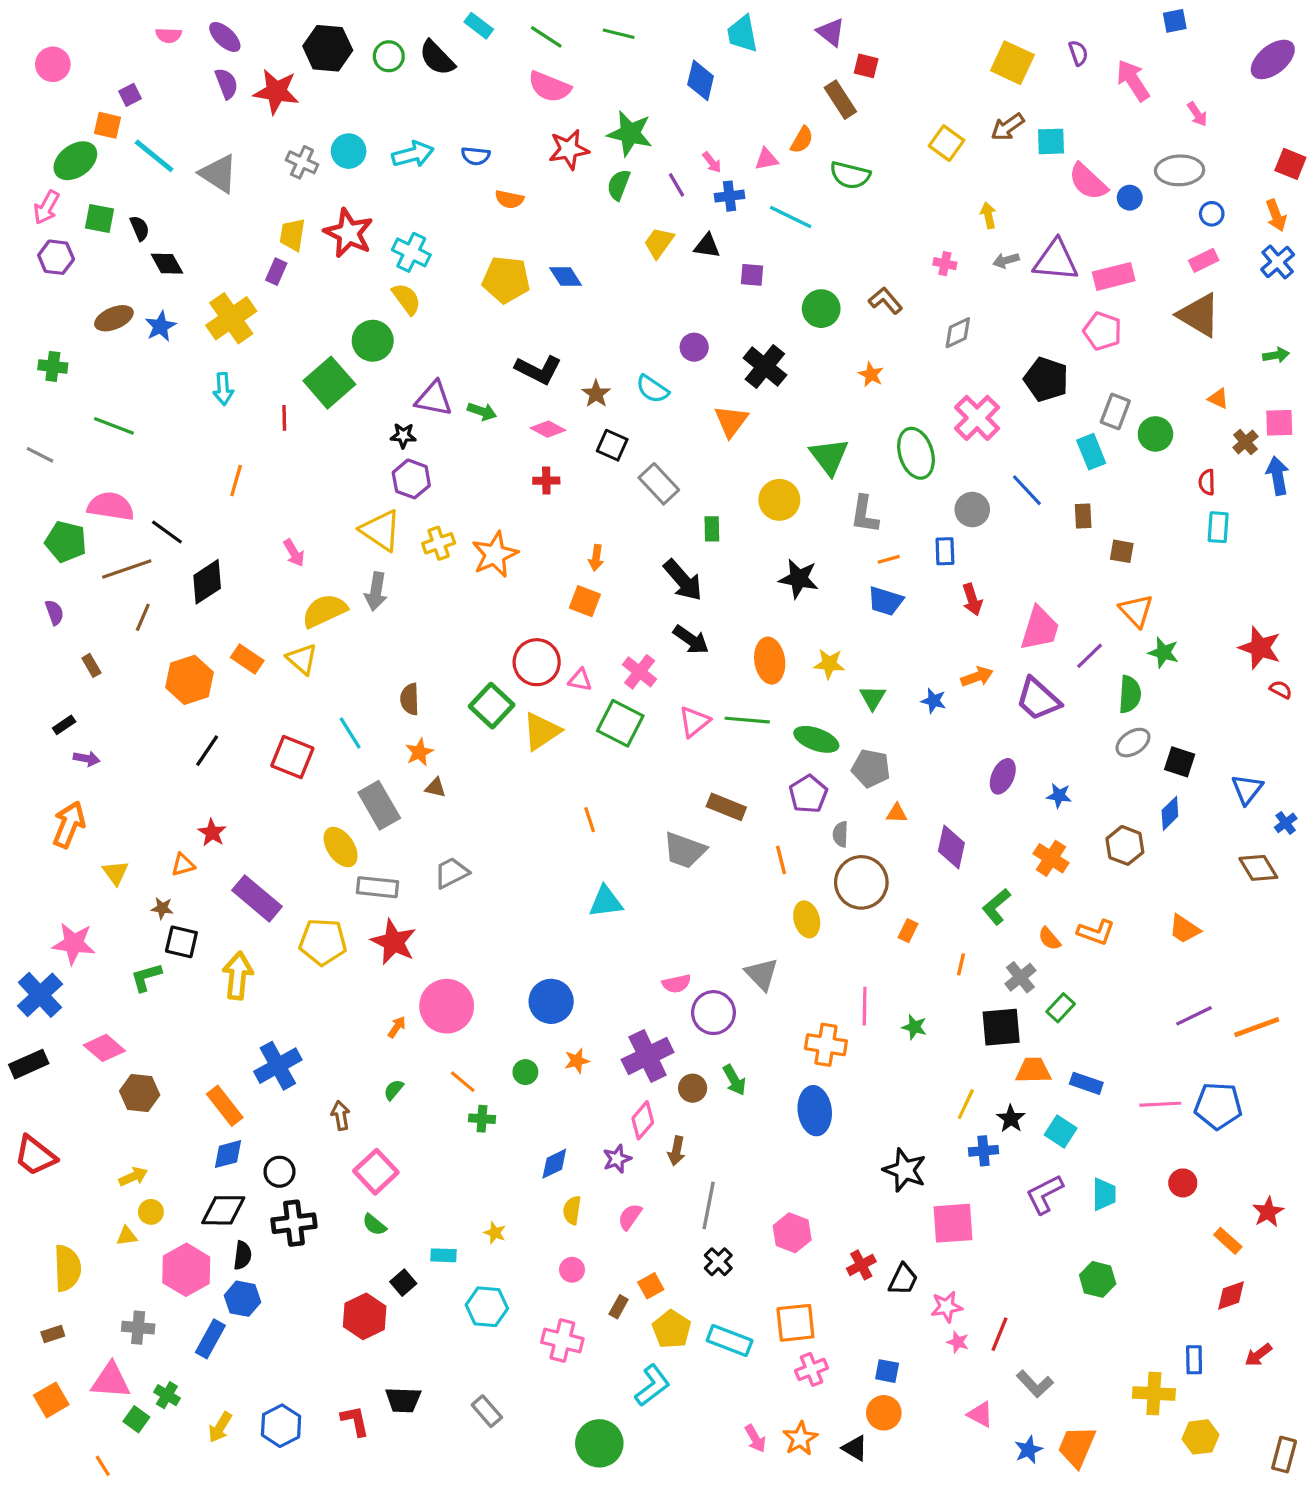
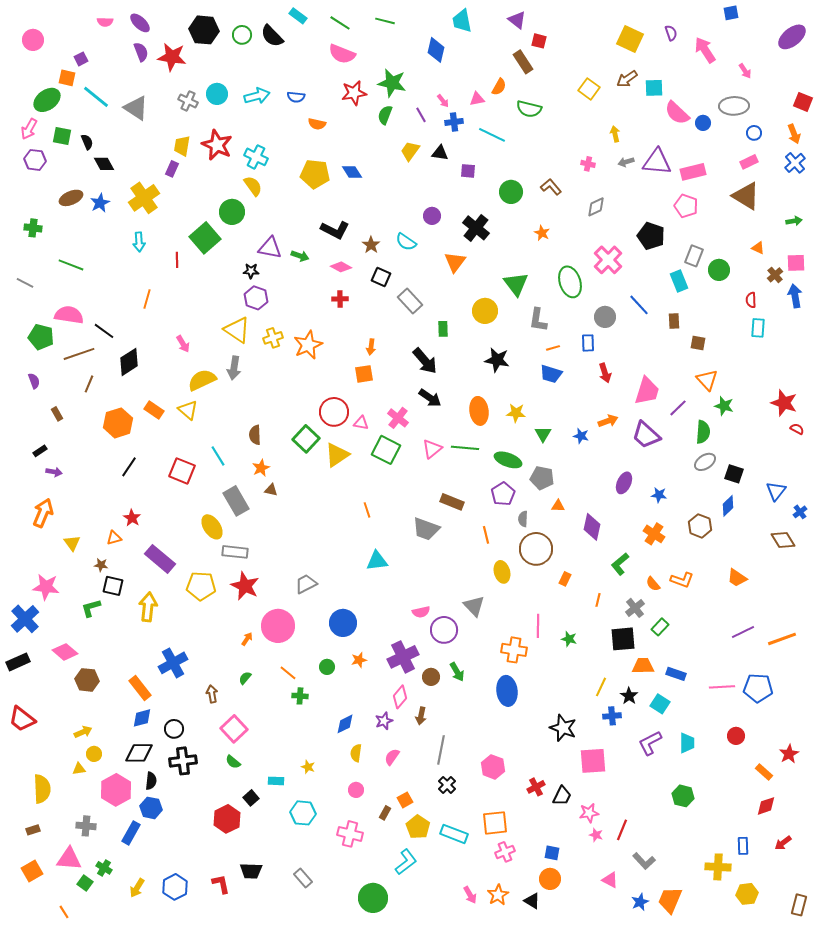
orange square: (585, 601) -> (364, 374), turned -30
gray trapezoid: (451, 873) -> (306, 584), moved

